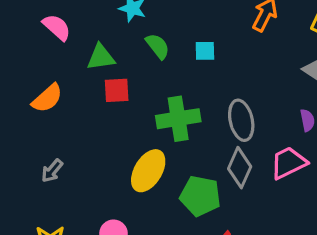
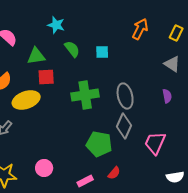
pink trapezoid: (288, 163) -> (155, 143), moved, turned -40
yellow ellipse: (148, 171) -> (26, 100), moved, turned 40

